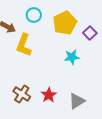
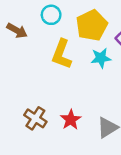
yellow L-shape: (24, 45) -> (62, 54), moved
cyan star: (72, 57) -> (101, 58), moved

